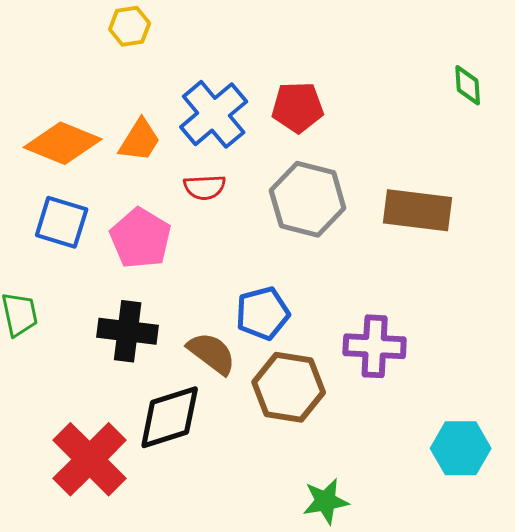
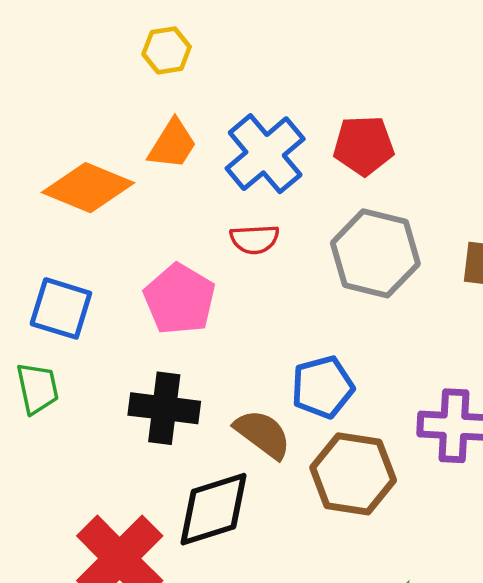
orange trapezoid: (140, 140) -> (172, 144), moved
blue square: (62, 222) -> (61, 308), moved

